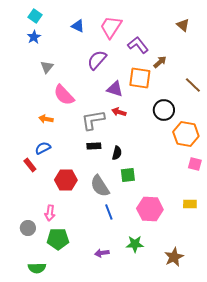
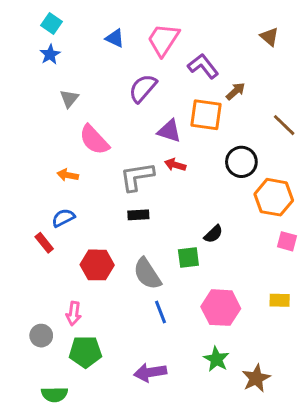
black semicircle: (117, 153) -> (213, 234), moved, turned 32
green star: (135, 244) -> (216, 359), moved, turned 30
purple arrow: (102, 253) -> (150, 372), size x1.5

